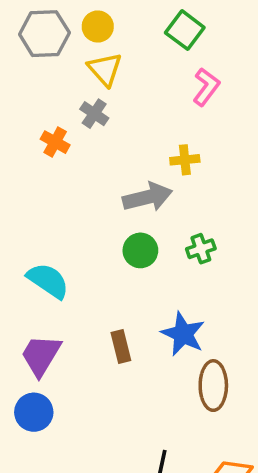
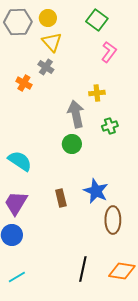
gray arrow: (148, 197) -> (76, 114), turned -88
green cross: (201, 249) -> (110, 126), moved

